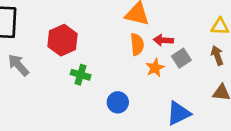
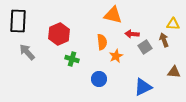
orange semicircle: (137, 44) -> (102, 42), moved
brown arrow: (217, 55) -> (164, 40), moved
orange star: (155, 68) -> (116, 56), moved

